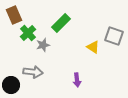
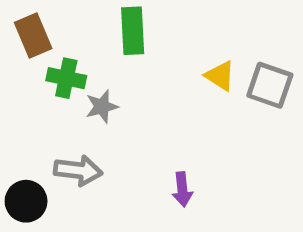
green rectangle: (61, 23) -> (133, 31), moved, turned -48
green cross: (28, 33) -> (66, 78), turned -35
yellow triangle: (93, 47) -> (220, 76), moved

